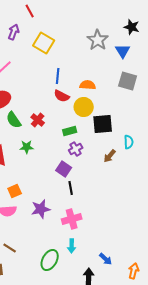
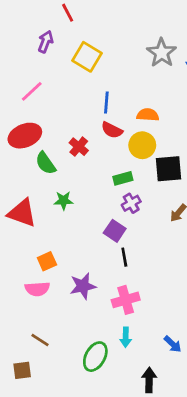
red cross: (38, 120) -> (79, 147), moved
blue arrow: (106, 259) -> (173, 344), moved

